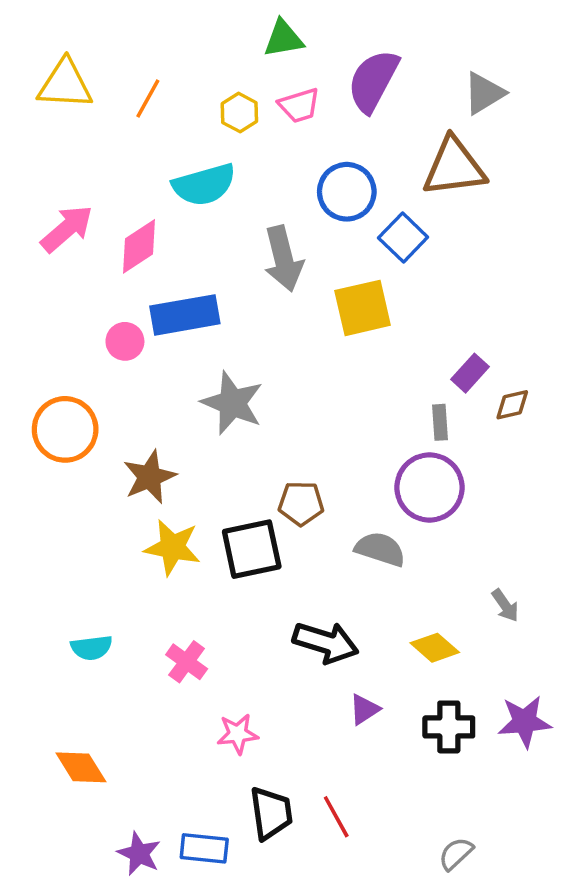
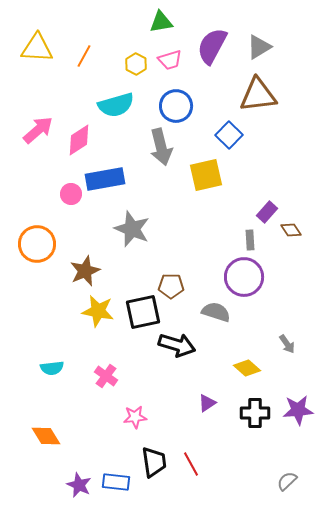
gray triangle: (484, 93) -> (259, 47), moved
blue circle: (347, 192) -> (176, 106), moved
brown diamond: (512, 405) -> (291, 230), turned 70
black arrow: (326, 642) -> (177, 345), moved
gray semicircle: (456, 854) -> (287, 481), moved

